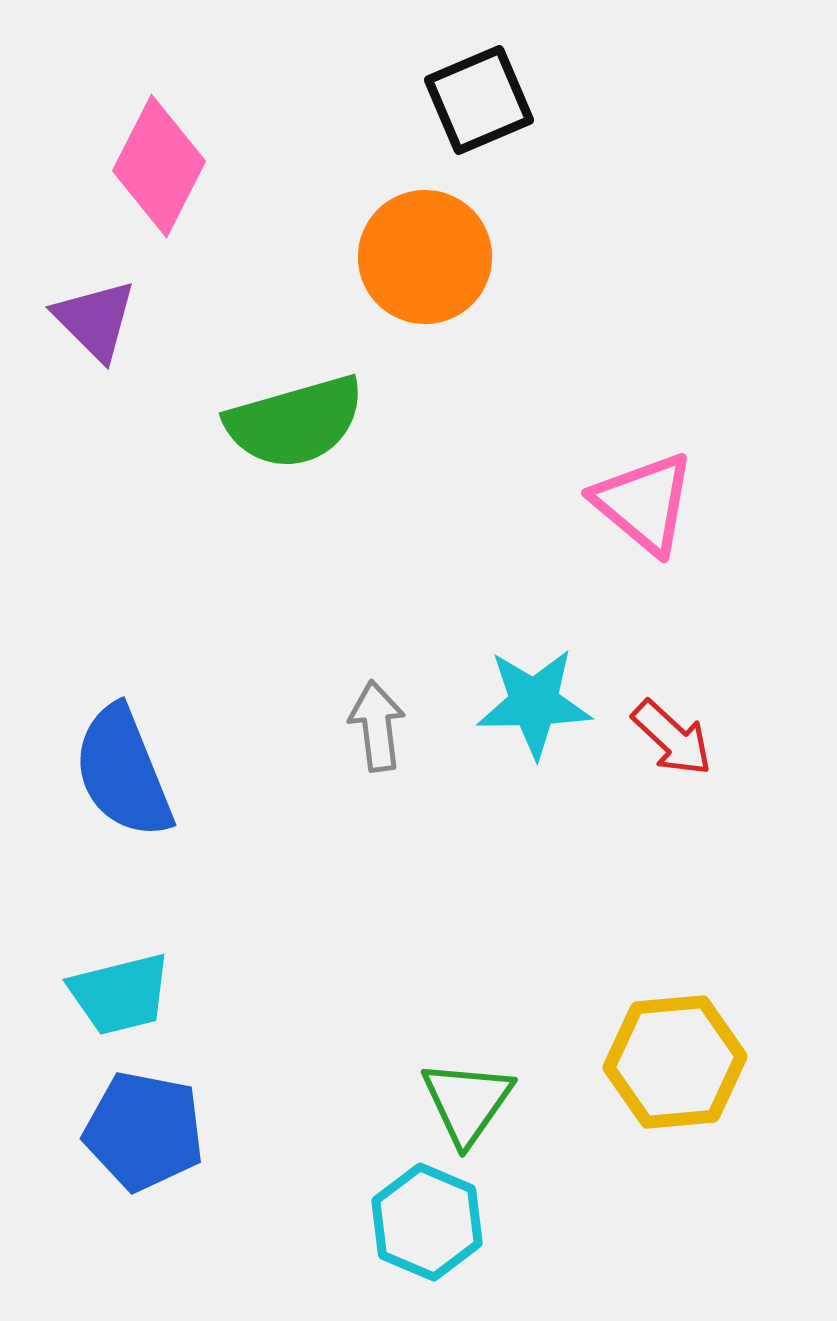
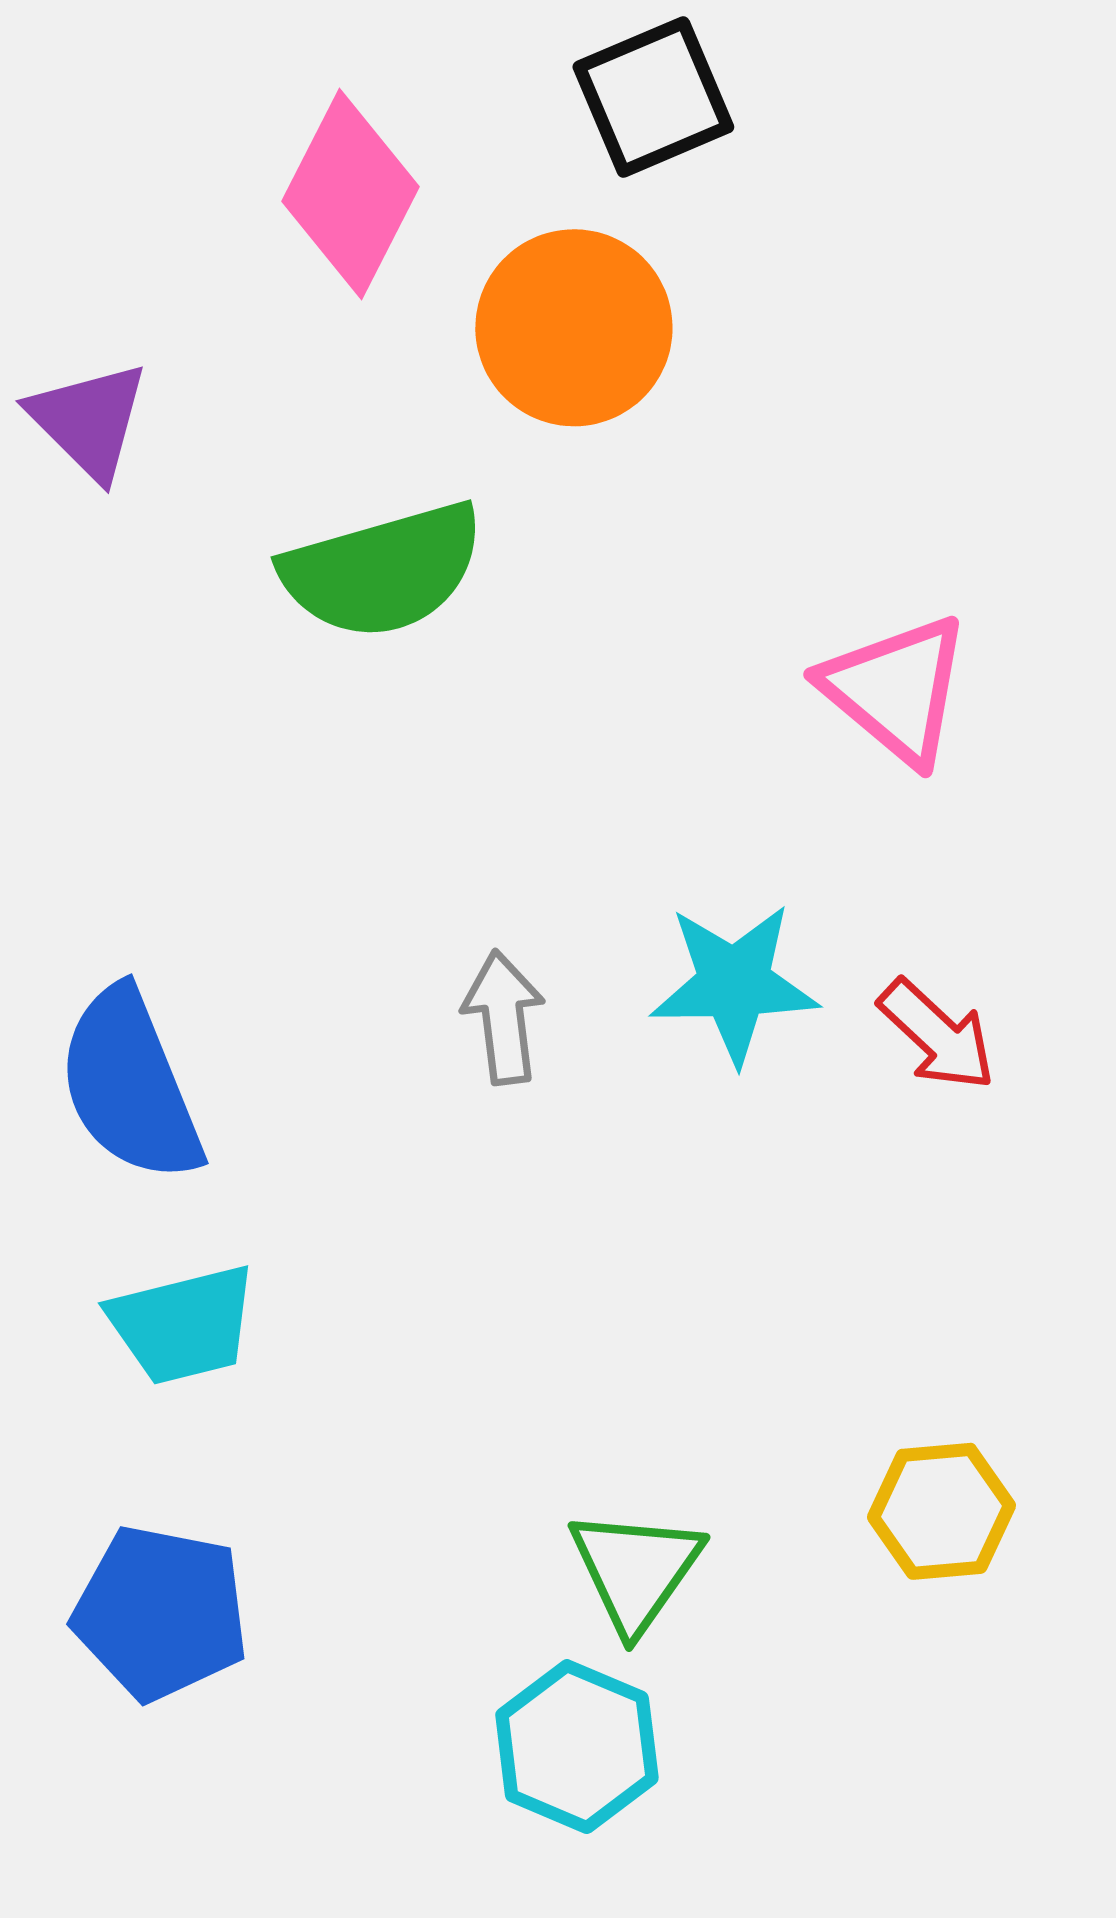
pink diamond: (159, 166) -> (350, 194), moved
cyan trapezoid: (120, 994) -> (183, 1325), moved
yellow hexagon: (675, 1062) -> (942, 1511), size x0.7

